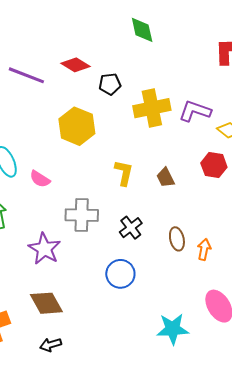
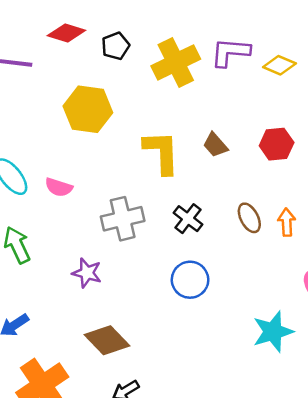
red hexagon: (214, 165) -> (277, 144), moved
yellow L-shape: (124, 173) -> (162, 152), size x1.4
purple star: (44, 249) -> (87, 273), size x0.7

